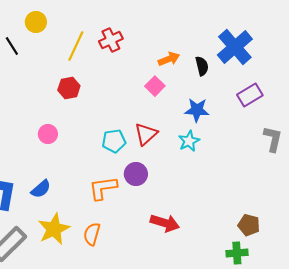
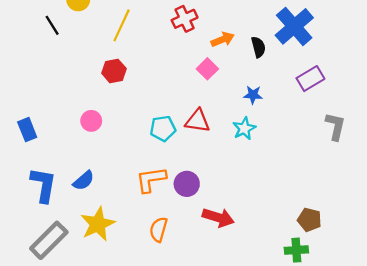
red cross: (111, 40) -> (185, 19), moved
blue star: (197, 110) -> (253, 95), size x0.7
red triangle: (146, 134) -> (198, 121), turned 50
purple circle: (136, 174) -> (187, 184), moved
orange semicircle: (92, 234) -> (158, 229), moved

